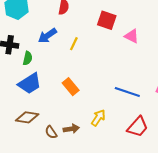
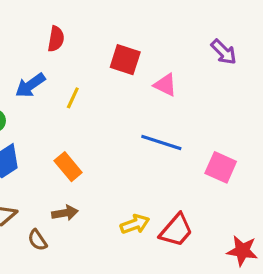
blue line: (127, 92) -> (161, 142), moved
yellow arrow: (98, 118) -> (135, 224), moved, turned 36
brown arrow: (71, 129) -> (65, 213), moved

